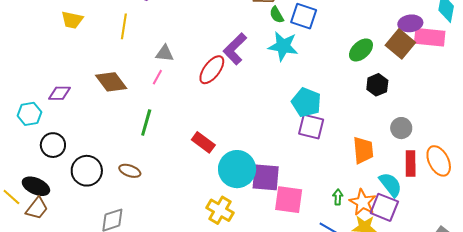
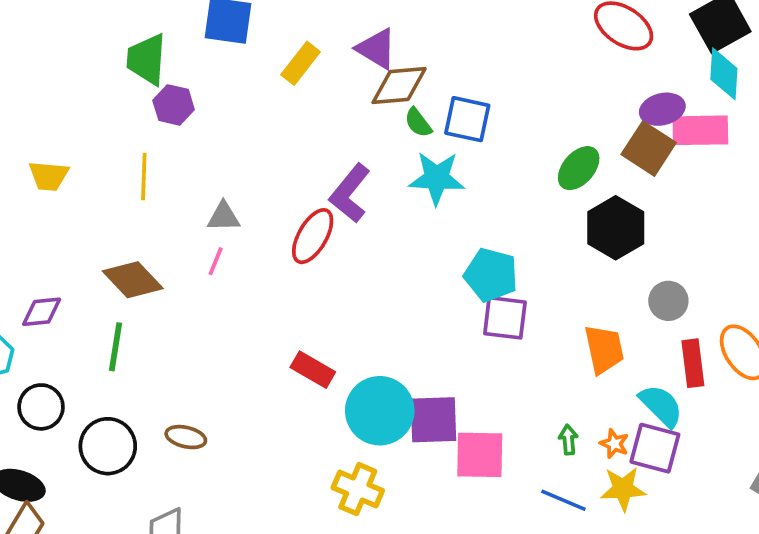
black hexagon: (377, 85) -> (616, 228), size x1.5
green line: (146, 123) -> (115, 347), moved
orange star: (363, 202) -> (614, 444), size x0.6

